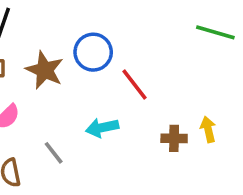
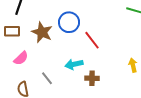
brown cross: (174, 138) -> (92, 78), moved

